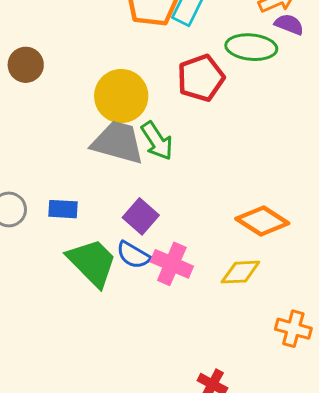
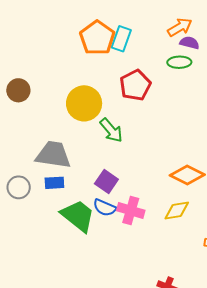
green ellipse: (251, 47) -> (179, 62), moved, size x0.7
gray trapezoid: (118, 142) -> (53, 155), moved

